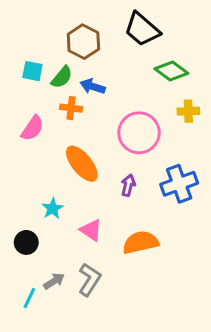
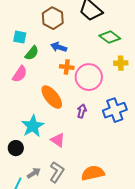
green semicircle: (62, 77) -> (32, 53), moved
orange cross: (71, 108) -> (67, 67), moved
cyan star: (53, 208) -> (33, 126), size x1.6
orange semicircle: (141, 242) -> (93, 173), moved

